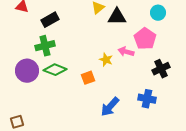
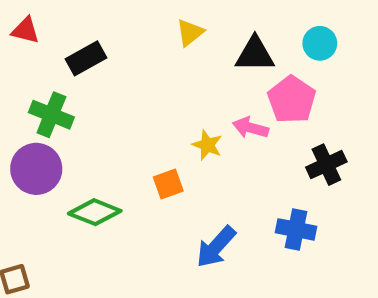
black triangle: (117, 17) -> (255, 54), moved
green cross: (45, 46) -> (51, 115), moved, turned 36
green diamond: (55, 70) -> (95, 212), moved

